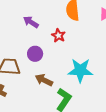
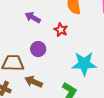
brown arrow: (44, 80) -> (34, 82), moved

